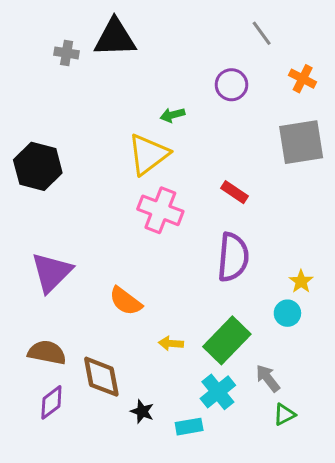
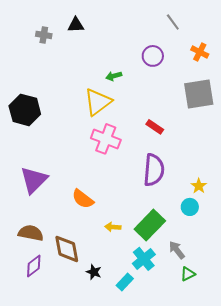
black triangle: (115, 38) -> (76, 25), size x0.6
cyan rectangle: (189, 427) -> (125, 282), turned -36

